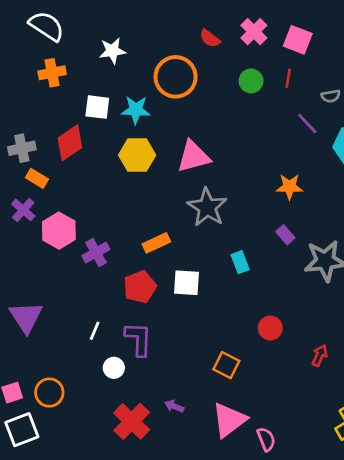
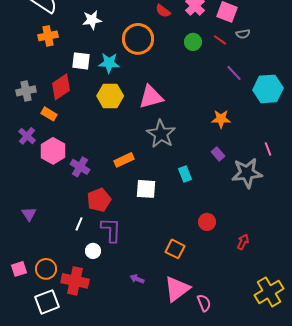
red line: (288, 78) -> (220, 40), turned -64
gray semicircle: (331, 96) -> (243, 34), moved
orange rectangle: (37, 178) -> (49, 114), moved
purple cross: (96, 253) -> (80, 167), turned -30
red pentagon: (140, 287) -> (99, 200), moved
purple triangle: (26, 317) -> (29, 214), size x0.6
red cross: (132, 421) -> (75, 281), moved, turned -32
white square: (22, 430) -> (47, 302), moved

